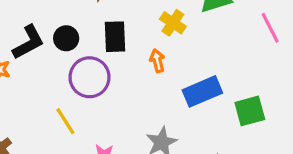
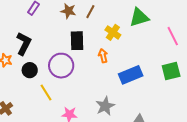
black circle: (66, 38) -> (30, 70), moved
black L-shape: (28, 42) -> (24, 44), turned -35
green square: (250, 111) -> (171, 71), moved

